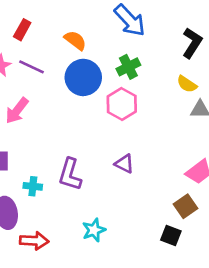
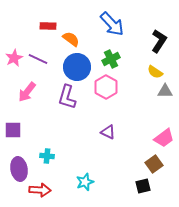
red rectangle: (22, 30) -> (48, 26), moved, turned 63
purple L-shape: (70, 174) -> (67, 97), moved
cyan cross: (33, 186) -> (47, 156), moved
black square: (171, 235) -> (143, 186), turned -35

